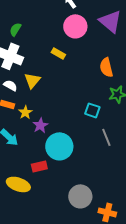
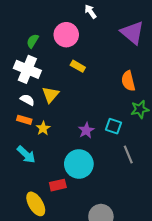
pink circle: (75, 26) -> (66, 35), moved
purple star: (40, 125) -> (86, 130), moved
yellow ellipse: (18, 184) -> (36, 204), turned 40

